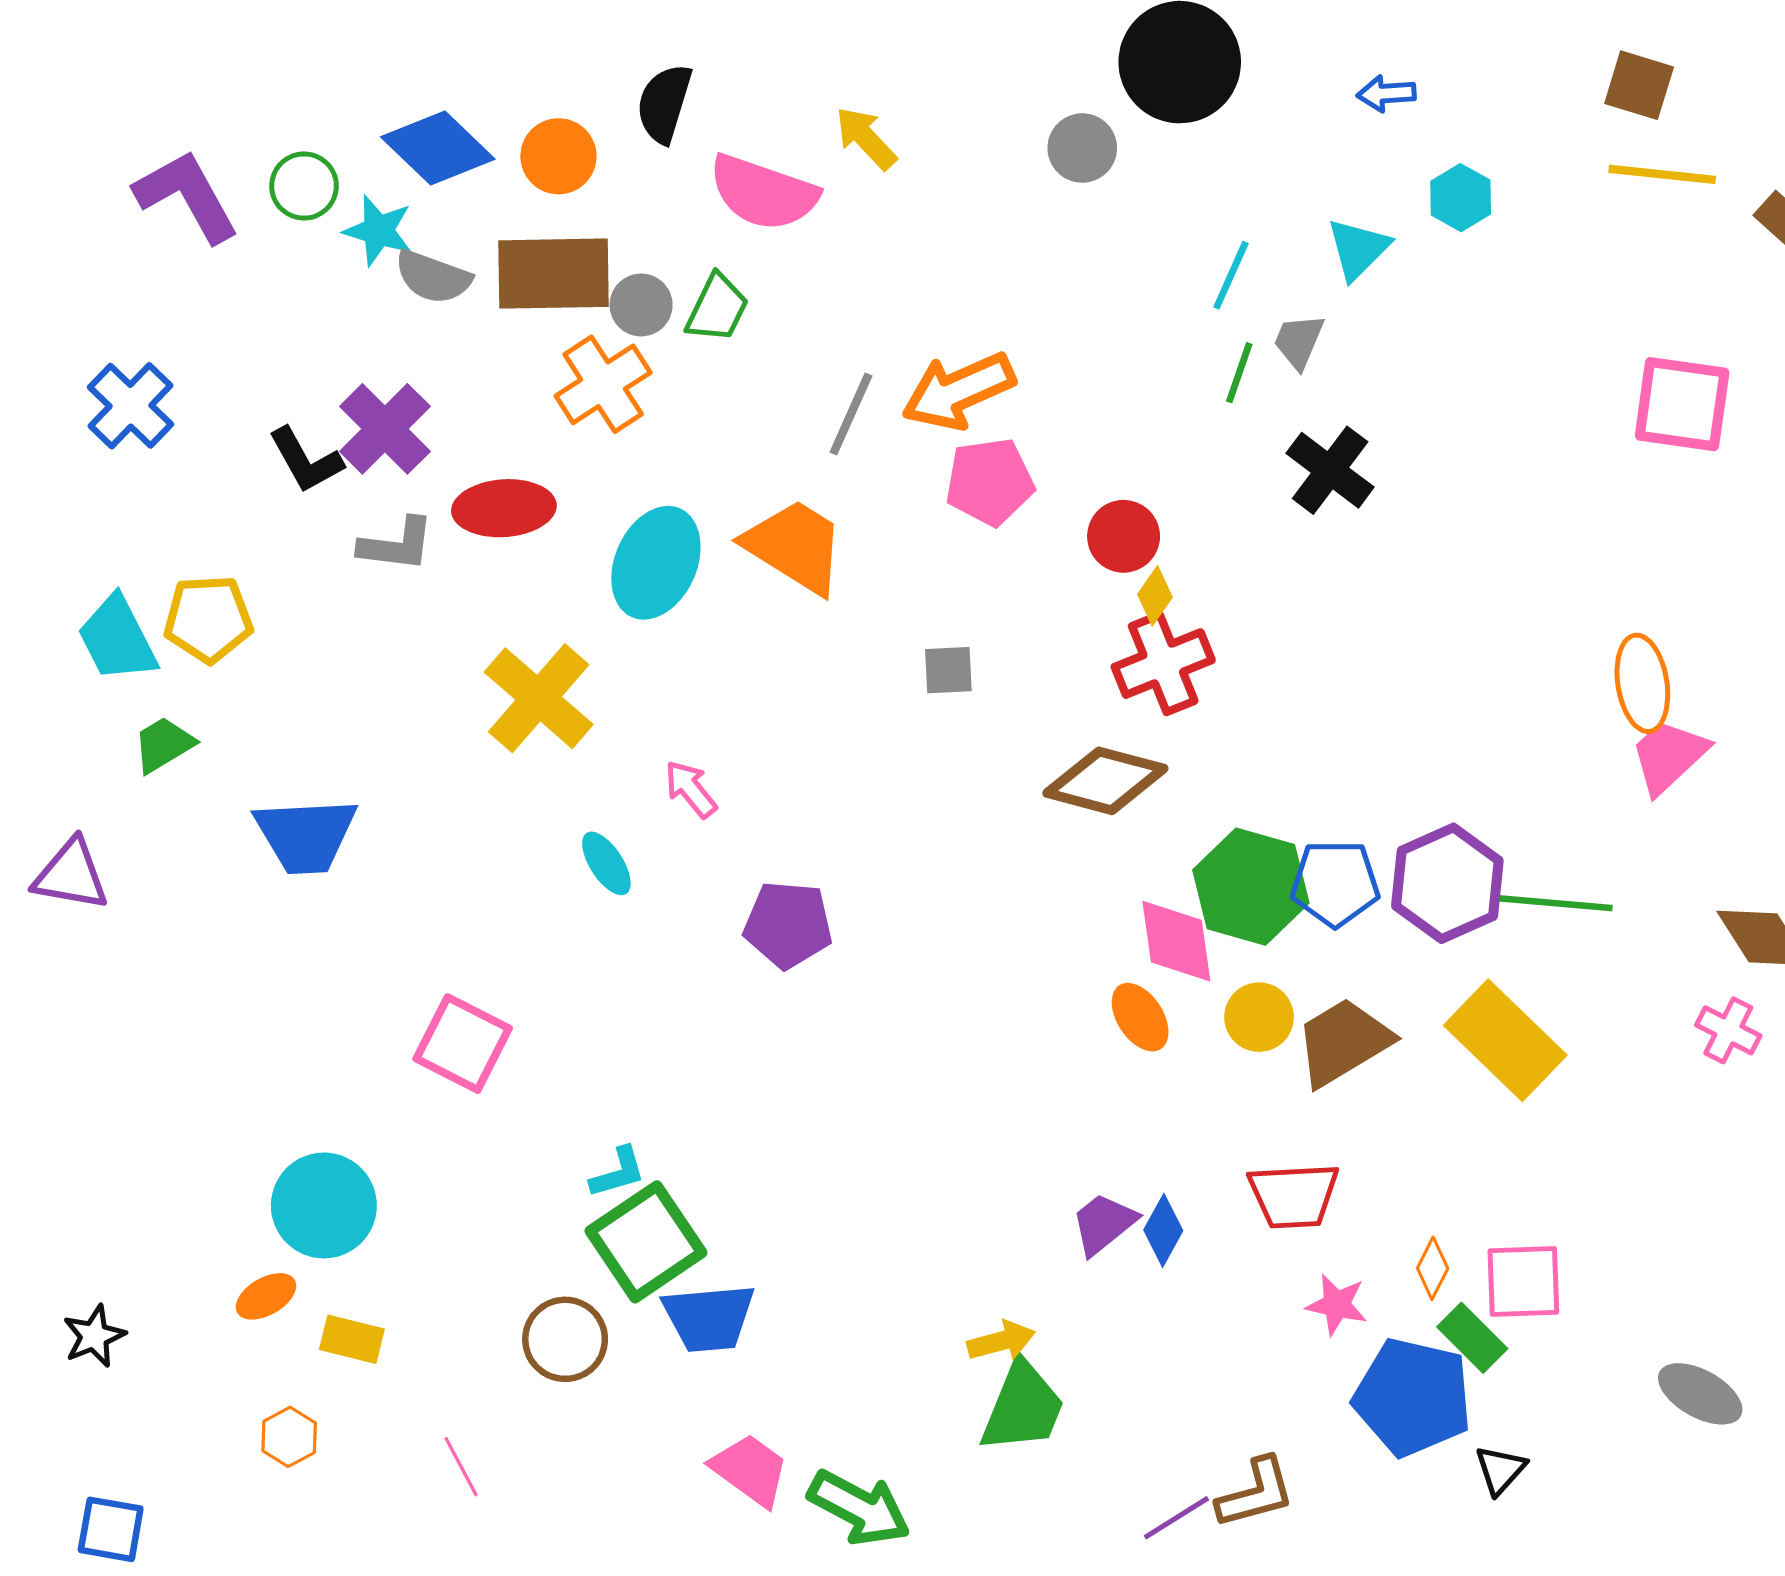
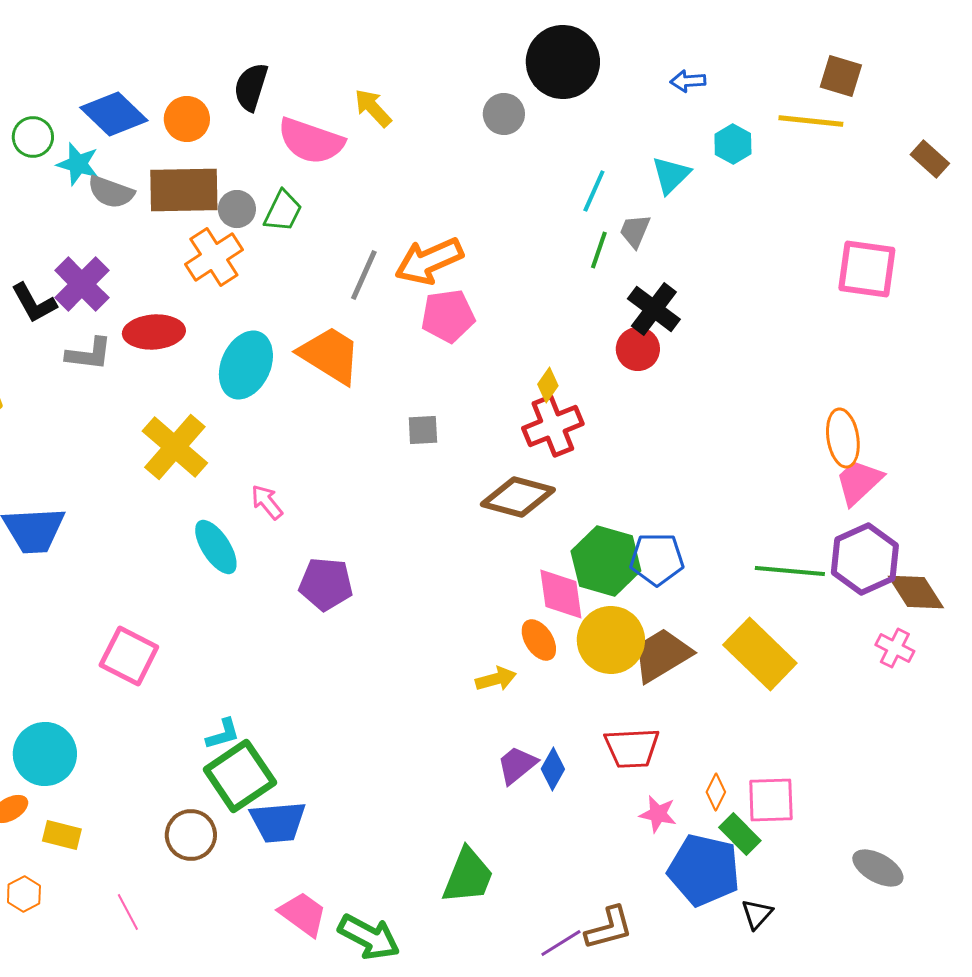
yellow line: (1662, 174) -> (811, 121), moved
red circle: (1124, 536) -> (638, 349), moved
cyan ellipse: (606, 863) -> (216, 547), size x1.4
purple hexagon: (1447, 883) -> (865, 559), moved
yellow circle: (1259, 1017) -> (611, 640), size x1.6
yellow arrow: (1001, 1341) -> (496, 679), moved

